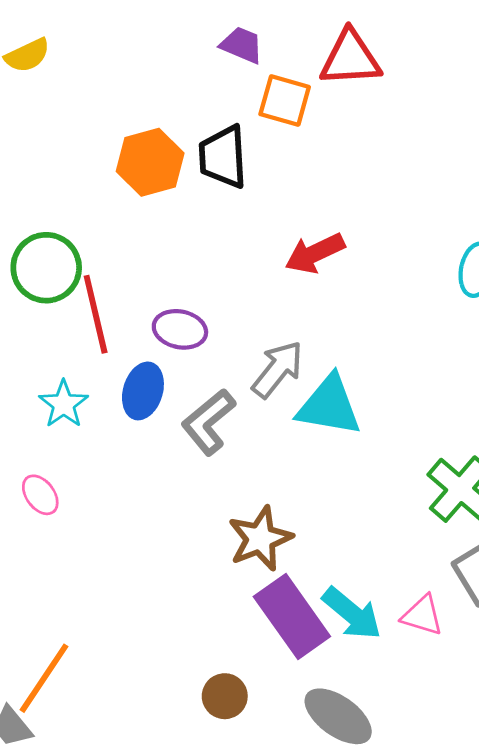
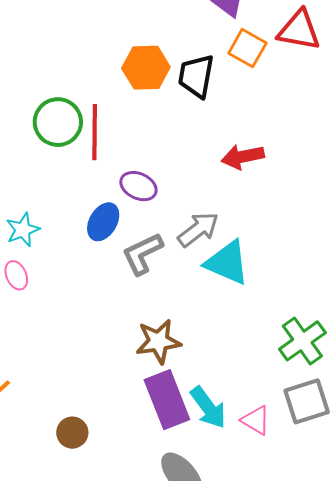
red line: (96, 314) -> (95, 132), moved
cyan star: (64, 404) -> (23, 230), moved
brown circle: (225, 696) -> (72, 433), moved

